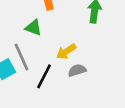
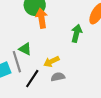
green triangle: (33, 28) -> (25, 49), moved

